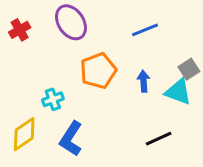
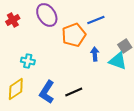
orange pentagon: (98, 71) -> (74, 35), moved
cyan cross: (53, 99) -> (28, 61), moved, turned 32
black line: (159, 139) -> (74, 92), moved

